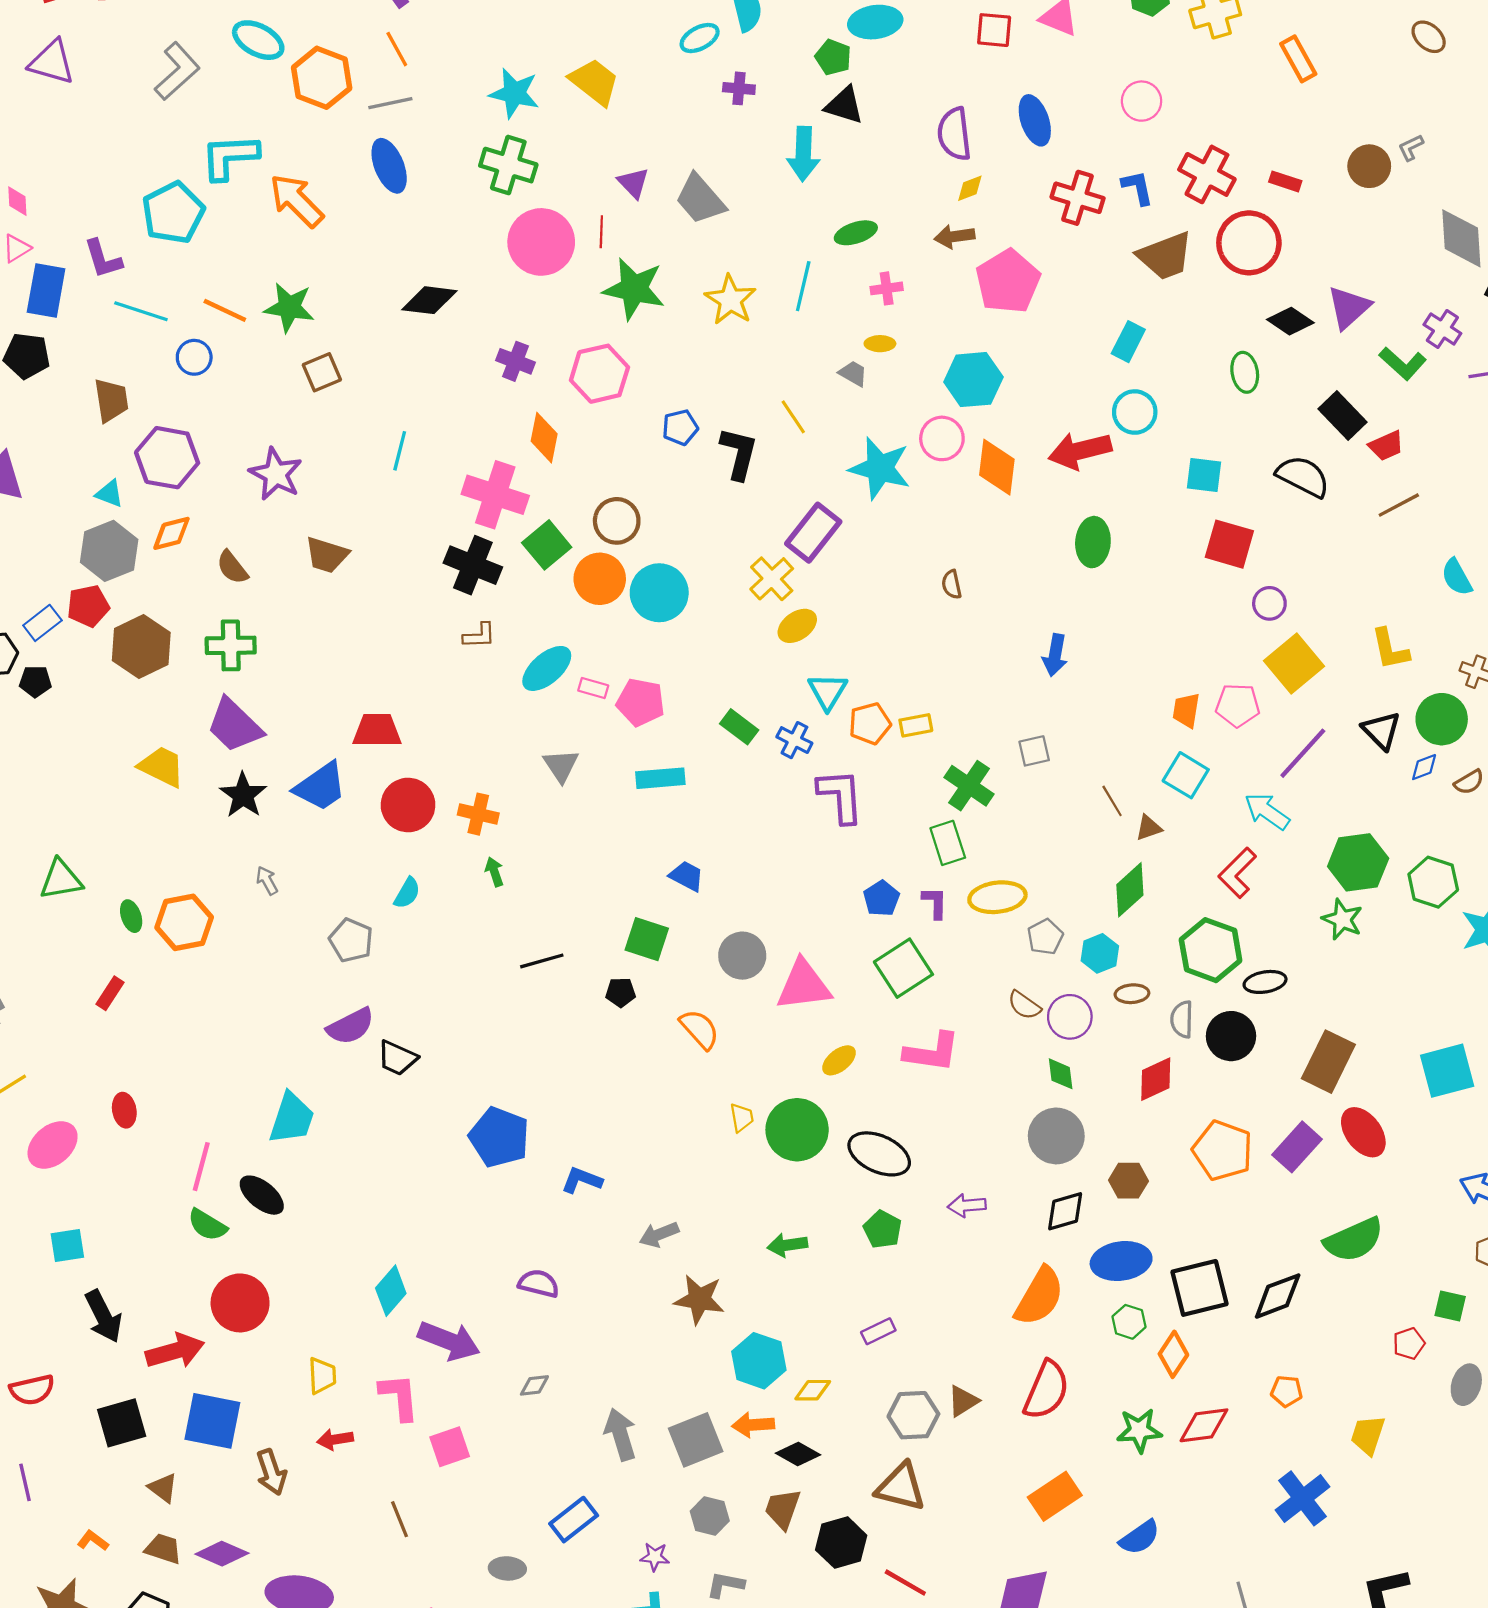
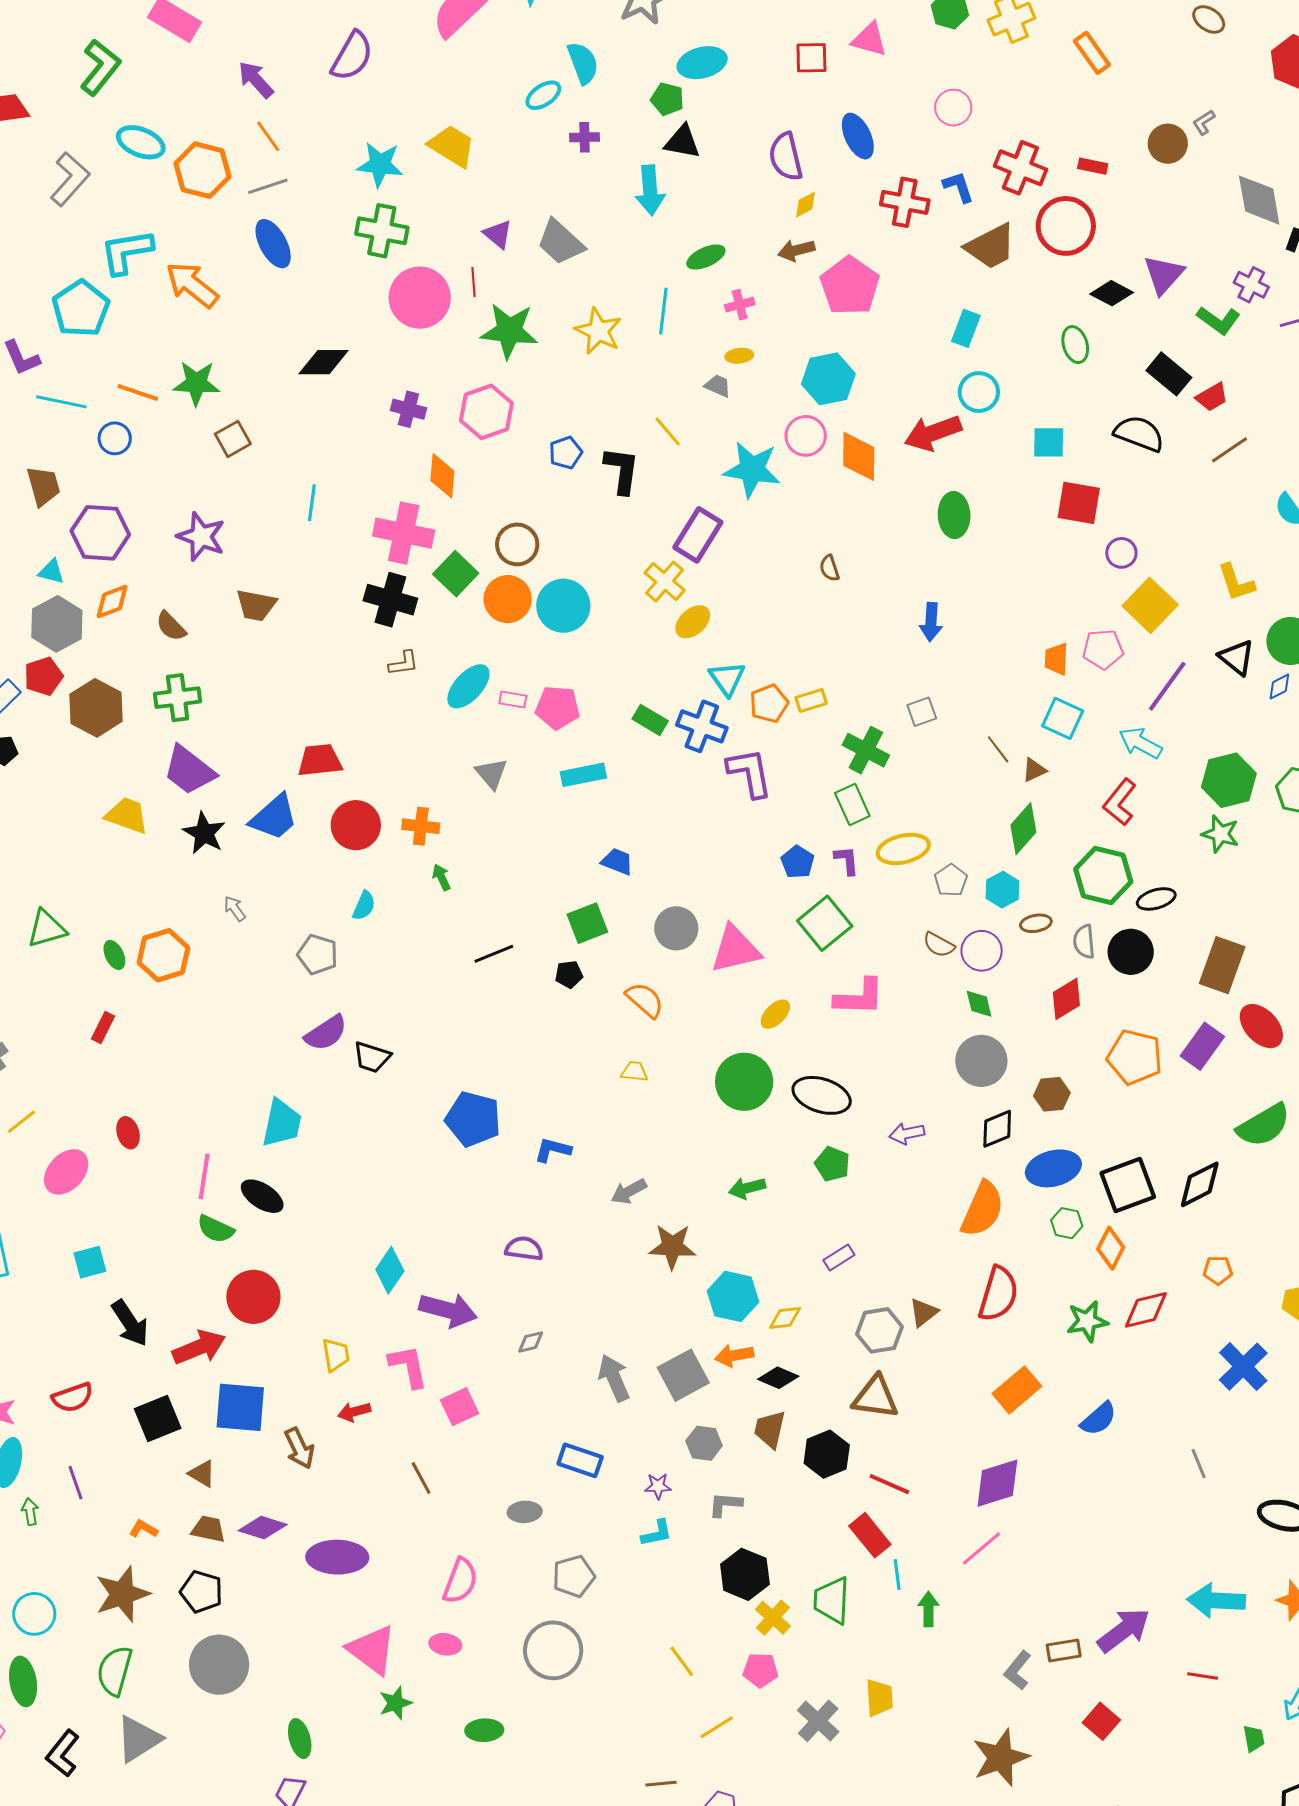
blue cross: (794, 740) -> (702, 726), size x1.5
green square: (647, 939) -> (587, 923), turned -33
yellow trapezoid: (742, 1118) -> (634, 1072), moved, turned -68
blue rectangle: (574, 1520) -> (580, 1460), turned 63

